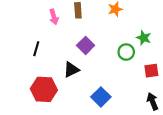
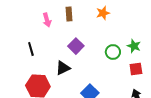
green star: (144, 38) -> (134, 46), moved
black line: (36, 49) -> (31, 49), turned -32

